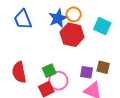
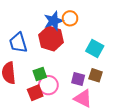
blue trapezoid: (23, 19) -> (18, 43), moved
cyan square: (102, 26) -> (95, 49), moved
red hexagon: (72, 35) -> (51, 39), moved

